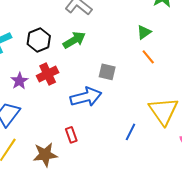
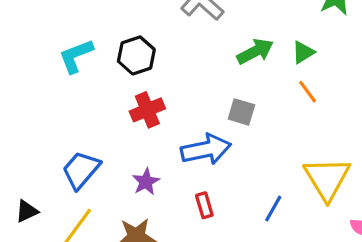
green arrow: (74, 40) -> (255, 51), moved
purple star: (19, 81) -> (146, 182), moved
red rectangle: (71, 135) -> (204, 205), moved

